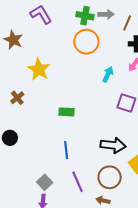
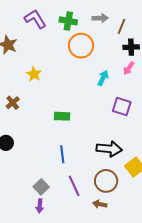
green cross: (85, 16) -> (68, 21), moved
yellow star: (39, 69) -> (34, 74), size x0.7

